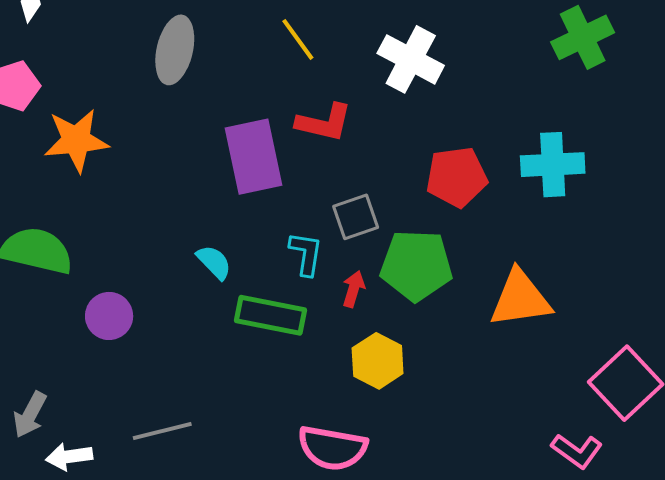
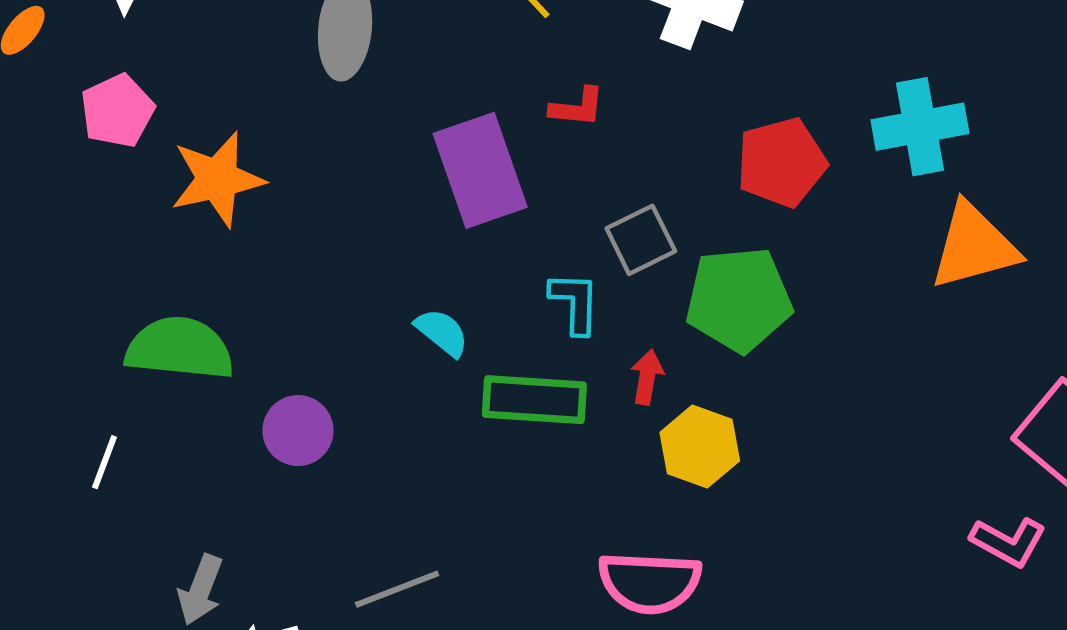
red L-shape: (324, 123) -> (577, 107), size x0.7
red arrow: (354, 289) -> (647, 377), moved
orange triangle: (520, 299) -> (974, 246), moved

